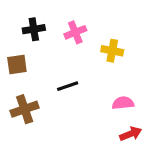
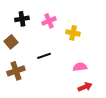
brown square: (17, 65) -> (11, 42), turned -32

